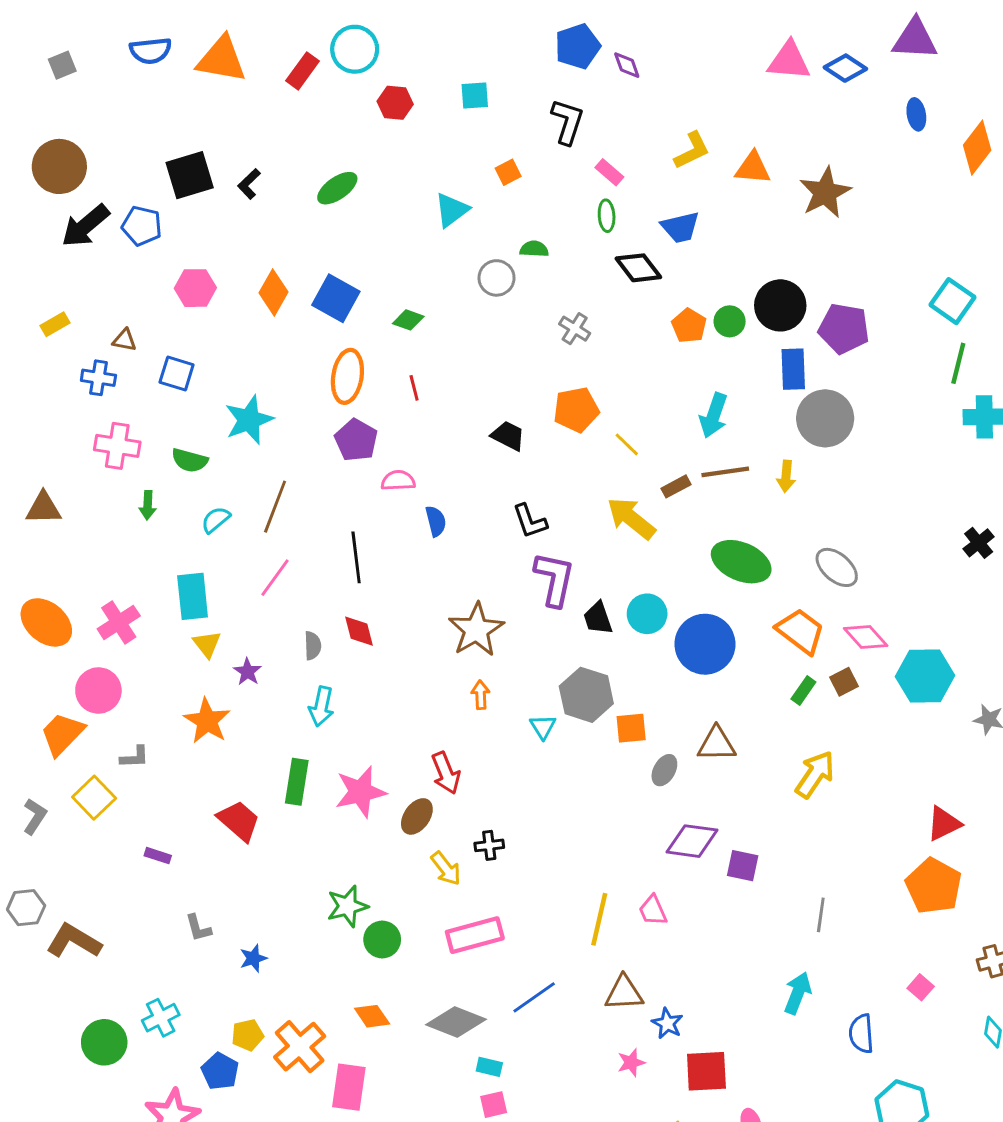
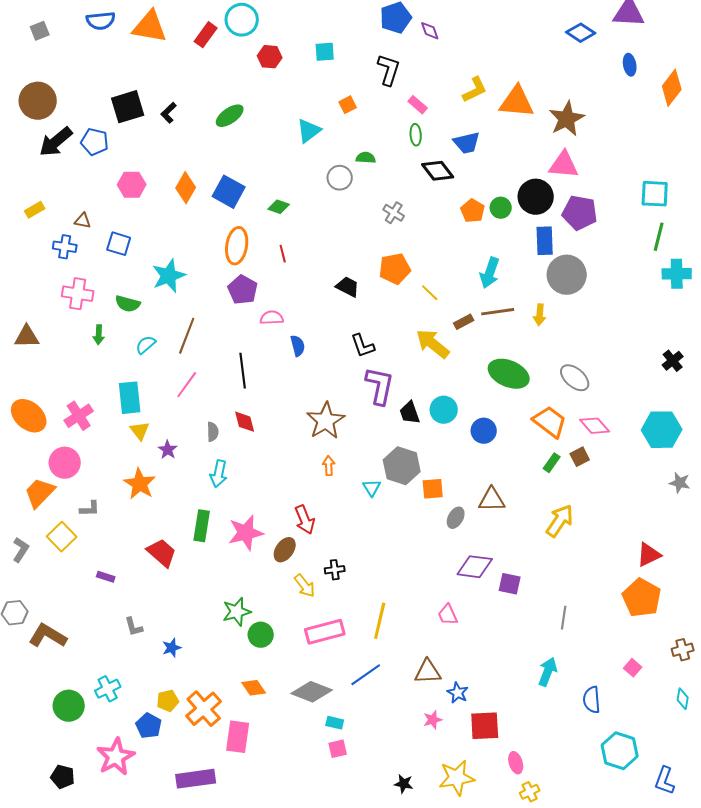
pink triangle: (789, 61) -> (564, 165), moved
orange triangle: (753, 168) -> (517, 102), size x1.4
cyan square: (953, 301) -> (655, 194), turned -32
blue circle: (705, 644) -> (484, 431), size x0.6
cyan hexagon: (925, 676) -> (662, 430), moved
yellow line: (599, 919) -> (380, 621), moved

